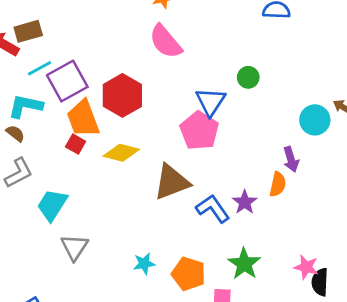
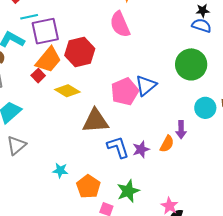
green circle: (248, 77) -> (191, 64), moved, size x2.0
blue triangle: (211, 102) -> (146, 85), moved
orange trapezoid: (83, 119) -> (48, 60), turned -136

